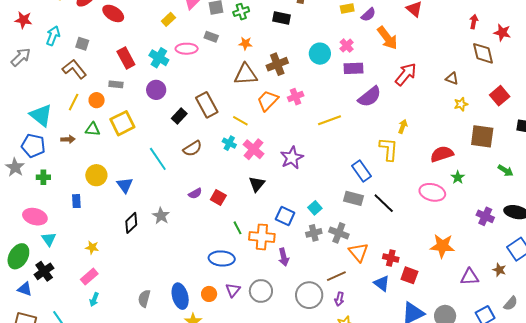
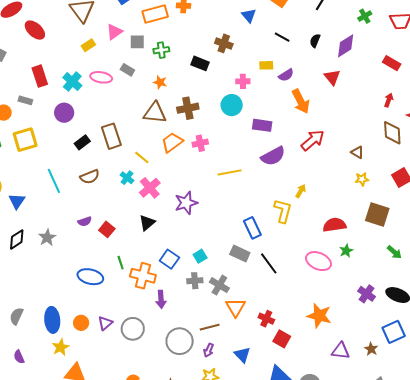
pink cross: (347, 46) -> (243, 81), moved, turned 32
blue ellipse: (222, 258) -> (90, 277), moved
blue triangle: (382, 283) -> (242, 355), moved

